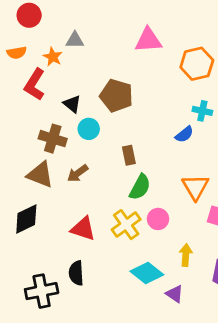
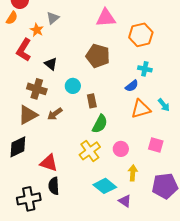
gray triangle: (75, 40) -> (53, 18), turned -40
orange semicircle: (17, 53) -> (12, 18), moved, turned -48
brown pentagon: (116, 96) -> (98, 56), moved
cyan circle: (89, 129) -> (73, 86), moved
brown triangle: (40, 175) -> (28, 115), turned -50
orange triangle: (195, 187) -> (141, 109), moved, turned 45
pink circle: (158, 219) -> (121, 149), moved
red triangle: (83, 229) -> (49, 163), moved

